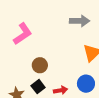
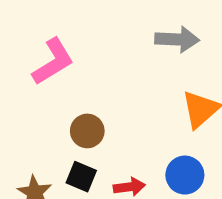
black square: (38, 87) -> (81, 177), turned -32

